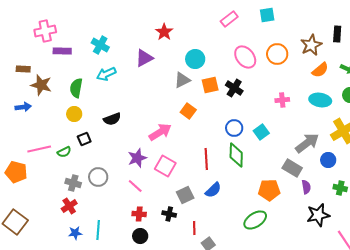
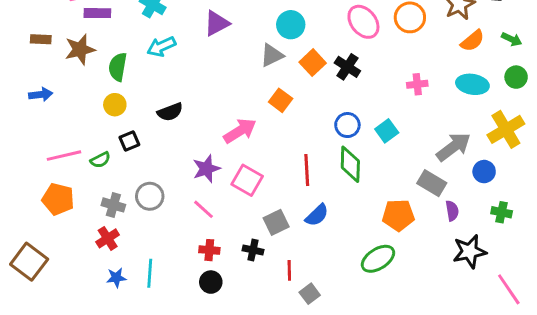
brown star: (41, 85) -> (80, 49), moved, turned -30
orange square: (210, 85) -> (313, 63), turned -30
orange pentagon: (16, 172) -> (58, 199), moved

